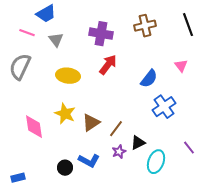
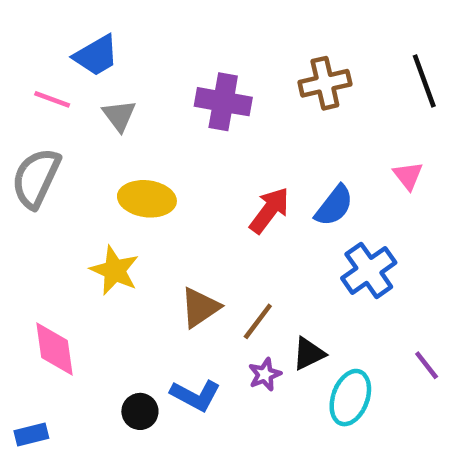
red arrow: (108, 65) -> (269, 210), moved
yellow star: (65, 114) -> (115, 270), moved
pink diamond: (34, 127) -> (54, 349), moved

